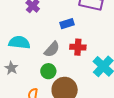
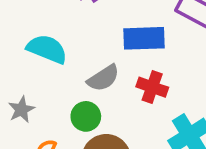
blue rectangle: (67, 24) -> (144, 38), size x1.5
gray star: (11, 68) -> (21, 110), moved

